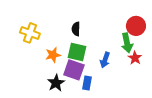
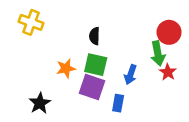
yellow cross: (30, 33) -> (31, 22), moved
black star: (56, 83) -> (40, 103), moved
blue rectangle: (87, 83) -> (118, 103), moved

